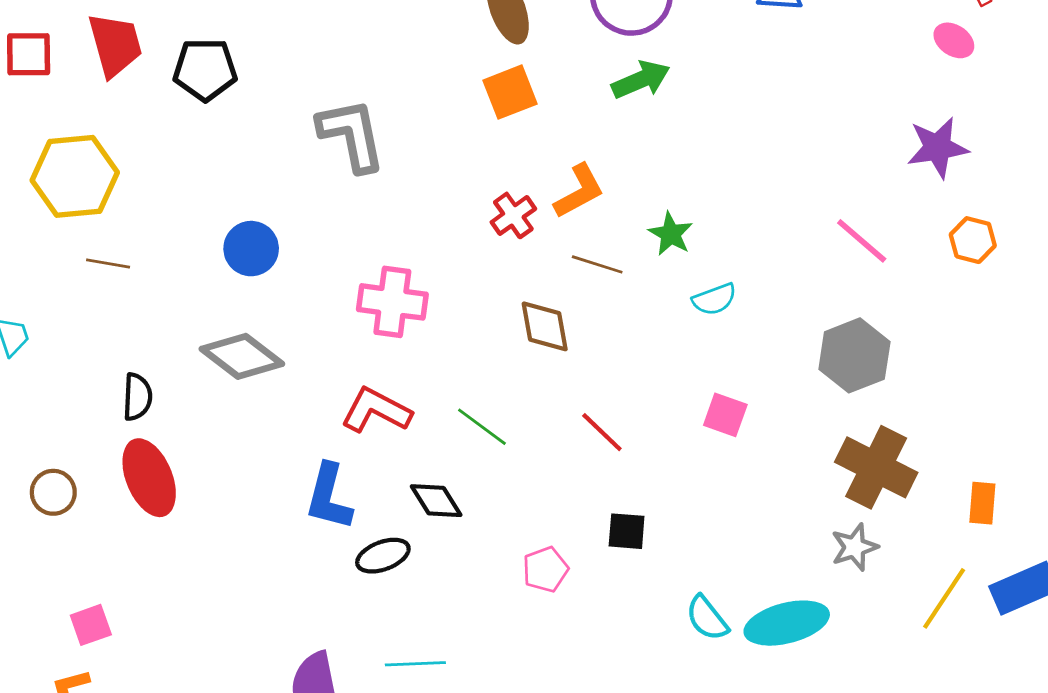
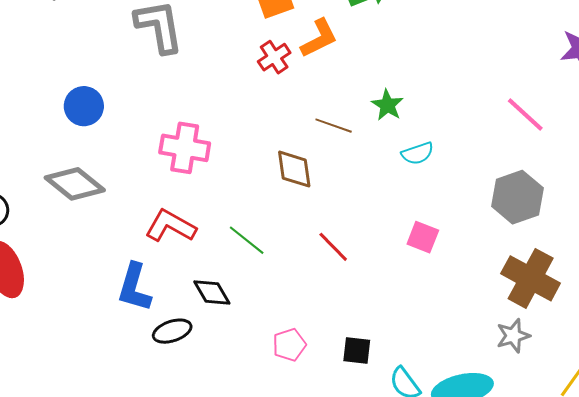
orange L-shape: (579, 191) -> (319, 38), moved
red cross: (513, 215) -> (274, 57), moved
black square: (627, 531) -> (357, 351), moved

